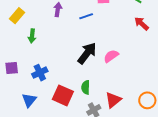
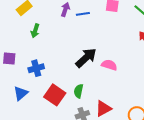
blue line: (86, 16) -> (83, 14), moved
pink semicircle: (111, 56) -> (109, 65), turned 42

